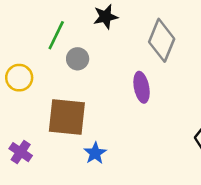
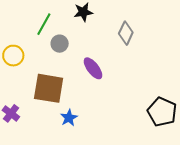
gray diamond: (162, 40) -> (126, 33), size x0.7
purple ellipse: (142, 87) -> (93, 68), moved, turned -30

